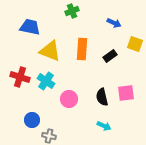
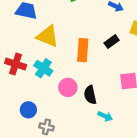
orange rectangle: (82, 49) -> (83, 50), moved
black semicircle: (102, 97) -> (90, 95), moved

